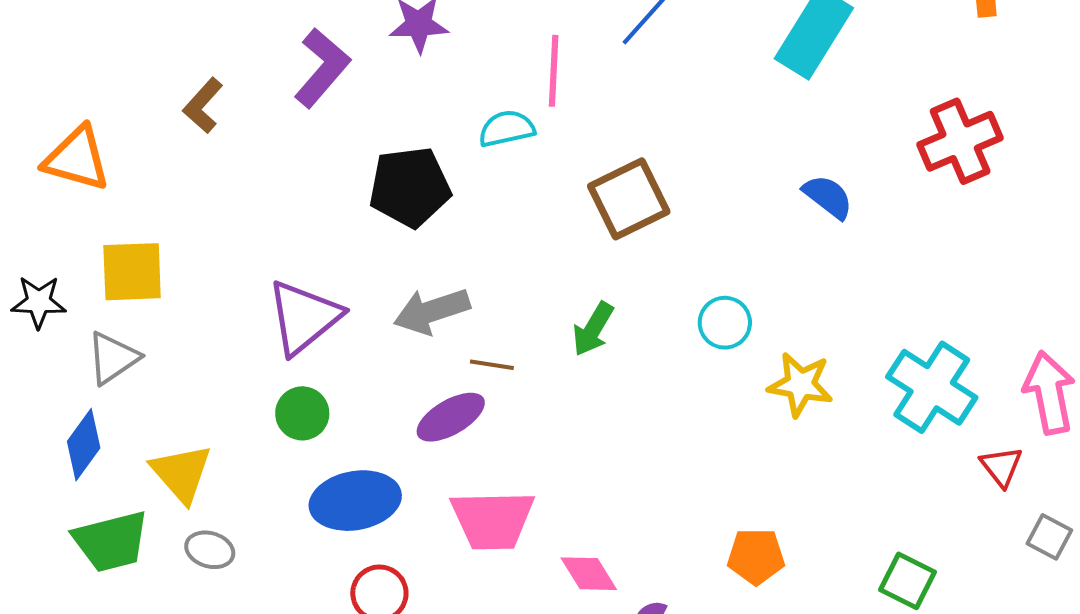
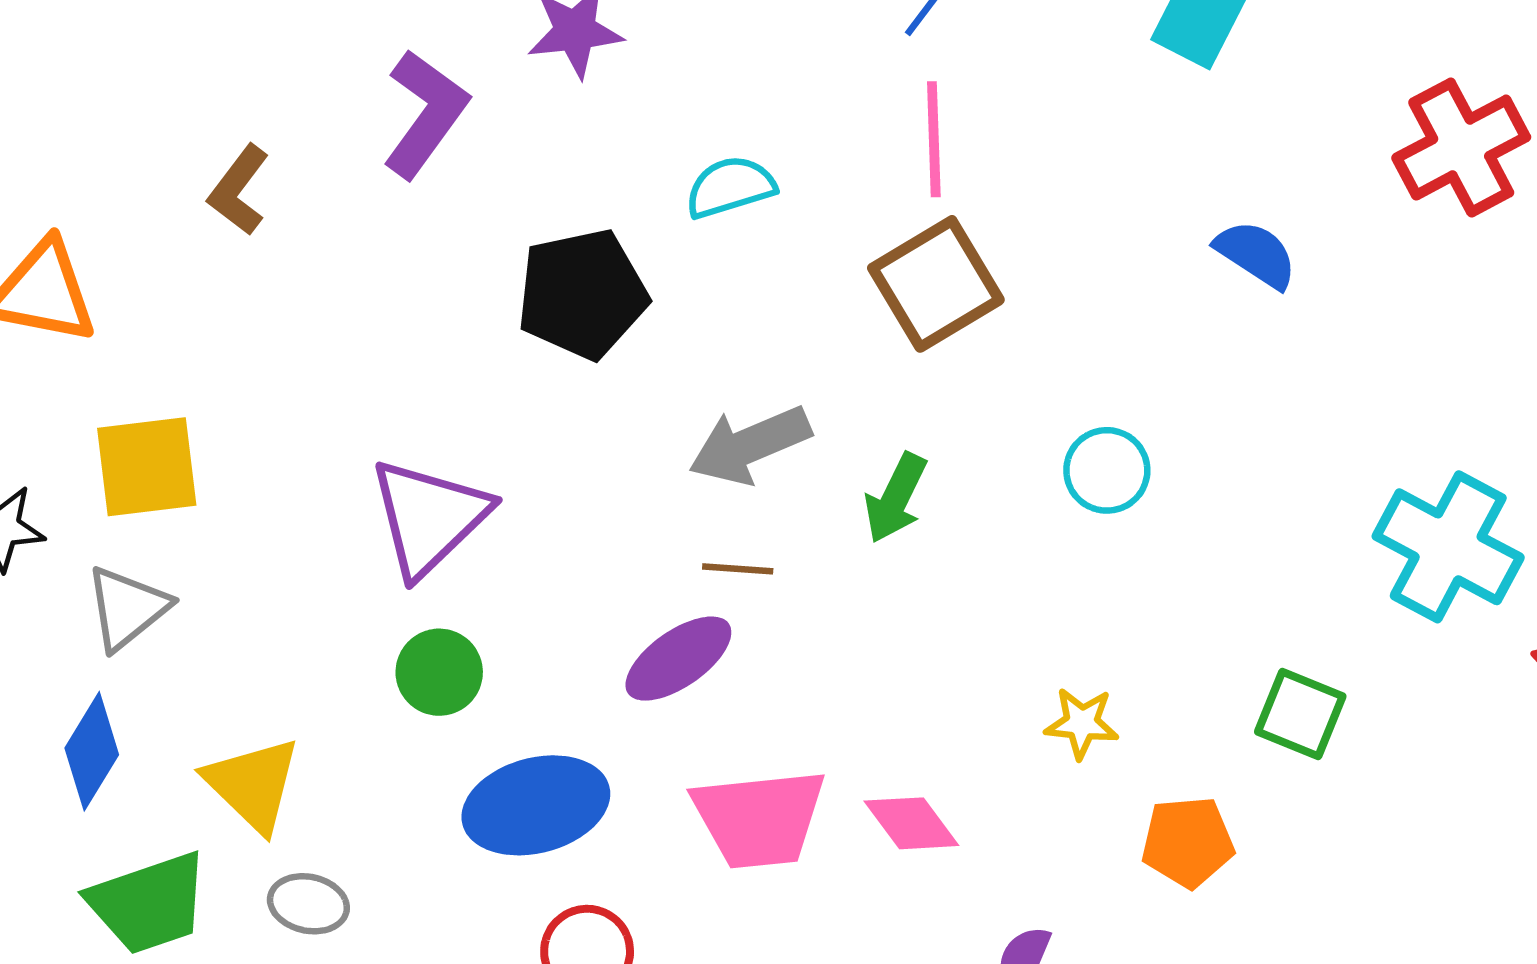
pink line: (554, 71) -> (934, 139), moved
gray arrow: (432, 311) -> (750, 445), moved
yellow star: (800, 385) -> (1082, 723), moved, size x0.7
pink diamond: (589, 574) -> (911, 823), moved
green square: (908, 581) -> (1300, 714), moved

